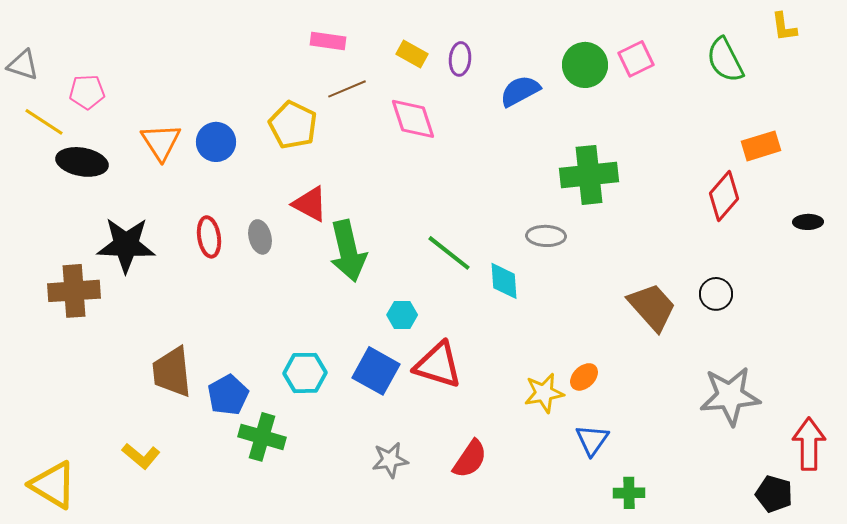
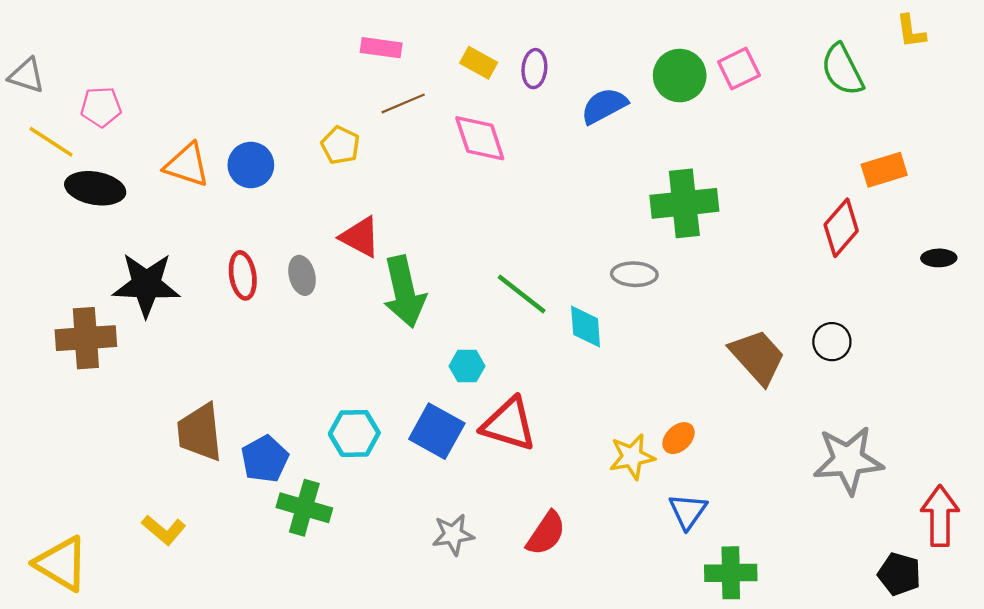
yellow pentagon: (293, 125) -> (340, 145), size x0.7
orange triangle: (161, 142) -> (187, 165), turned -39
green cross: (629, 493) -> (731, 573), size x1.4

